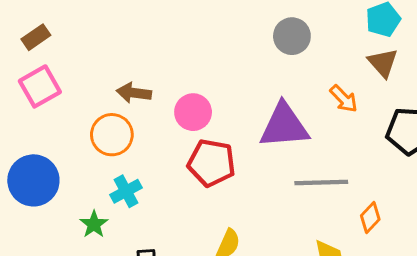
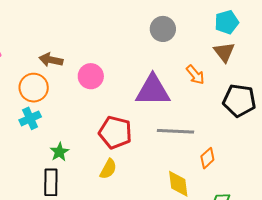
red pentagon: (211, 163) -> (115, 132), moved
cyan cross: (126, 191) -> (30, 118), moved
green star: (94, 224) -> (59, 152), moved

